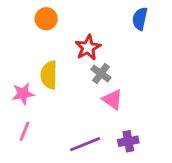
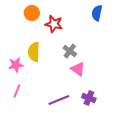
red star: (88, 48) -> (54, 24), moved, turned -30
purple cross: (128, 141) -> (89, 98), turned 32

